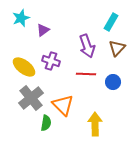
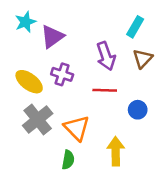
purple triangle: (43, 30) -> (52, 37), size x1.5
blue circle: (113, 82) -> (138, 110), moved
green semicircle: (46, 123) -> (68, 160), moved

